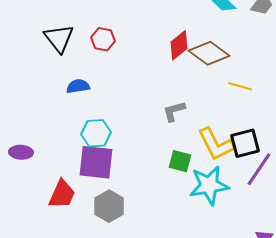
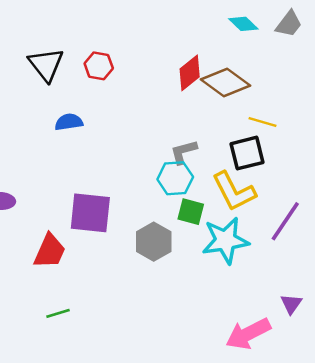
cyan hexagon: (96, 133) -> (175, 178), moved
black square: (245, 143) -> (247, 153), moved
gray hexagon: (109, 206) -> (154, 242), moved

